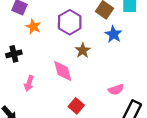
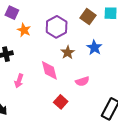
blue star: (113, 34) -> (94, 48), moved
pink semicircle: (116, 90) -> (82, 81), moved

